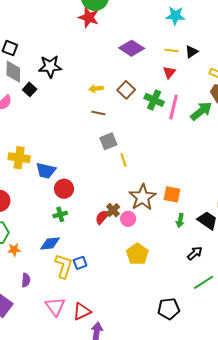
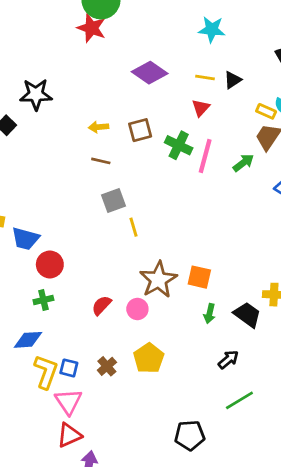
brown square: (126, 90) -> (140, 130), turned 30
green arrow: (201, 111) -> (243, 163), size x0.7
brown cross: (113, 210) -> (107, 366), moved
blue square: (80, 263) -> (69, 368), turned 32
pink triangle: (55, 306) -> (68, 402), moved

